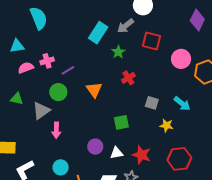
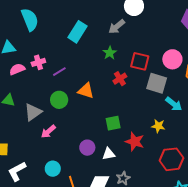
cyan rectangle: (98, 33) -> (77, 32), moved
red square: (151, 41) -> (140, 61), moved
orange triangle: (94, 90) -> (86, 91), turned -36
green circle: (58, 92) -> (59, 100), moved
gray square: (152, 103) -> (157, 83), moved, size x1.5
pink arrow: (56, 130) -> (48, 132), turned 49
red star: (142, 155) -> (135, 142), moved

